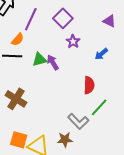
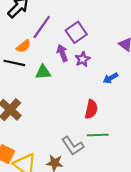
purple arrow: (53, 62) -> (62, 53), moved
green line: (99, 107) -> (98, 135), turned 36

